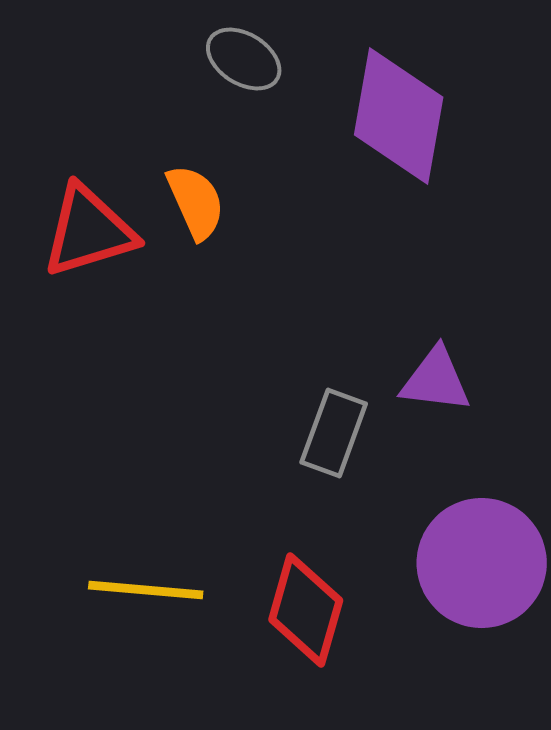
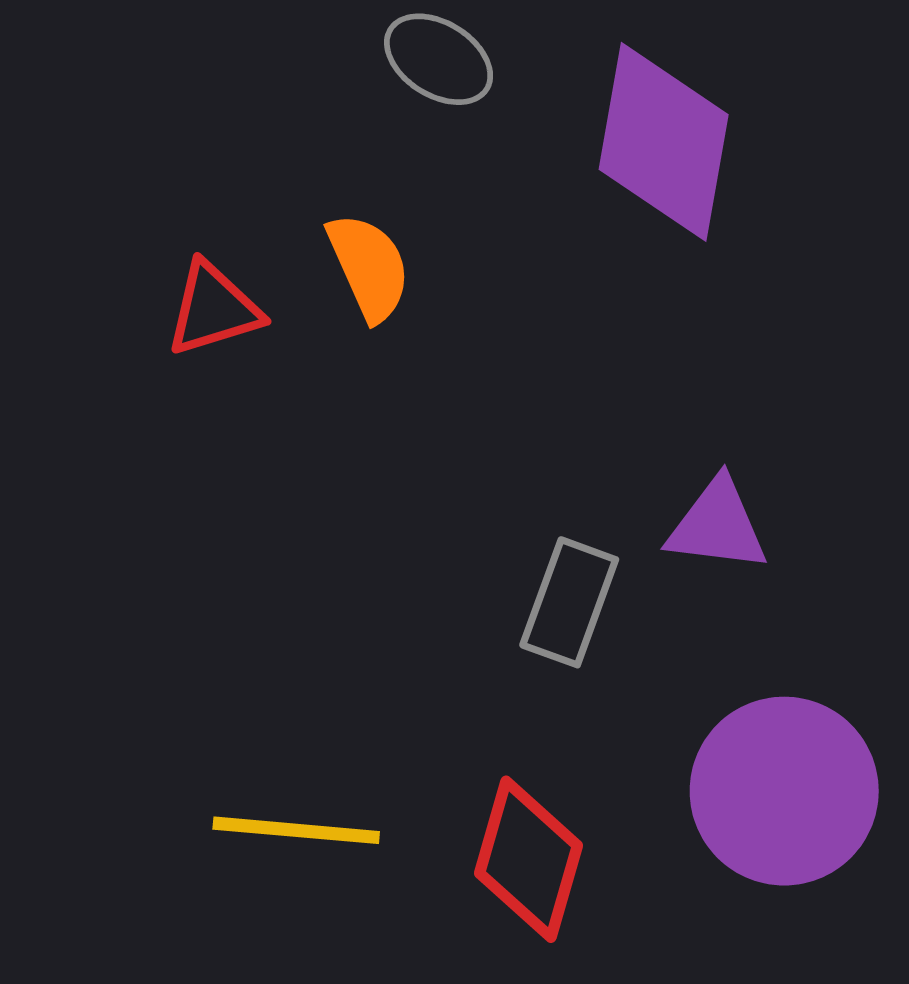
red triangle: (89, 231) -> (213, 309), size x0.7

